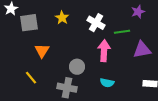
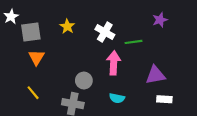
purple star: (138, 12) -> (160, 20), moved
purple triangle: (142, 50) -> (156, 75), moved
orange triangle: (42, 51) -> (36, 57), moved

